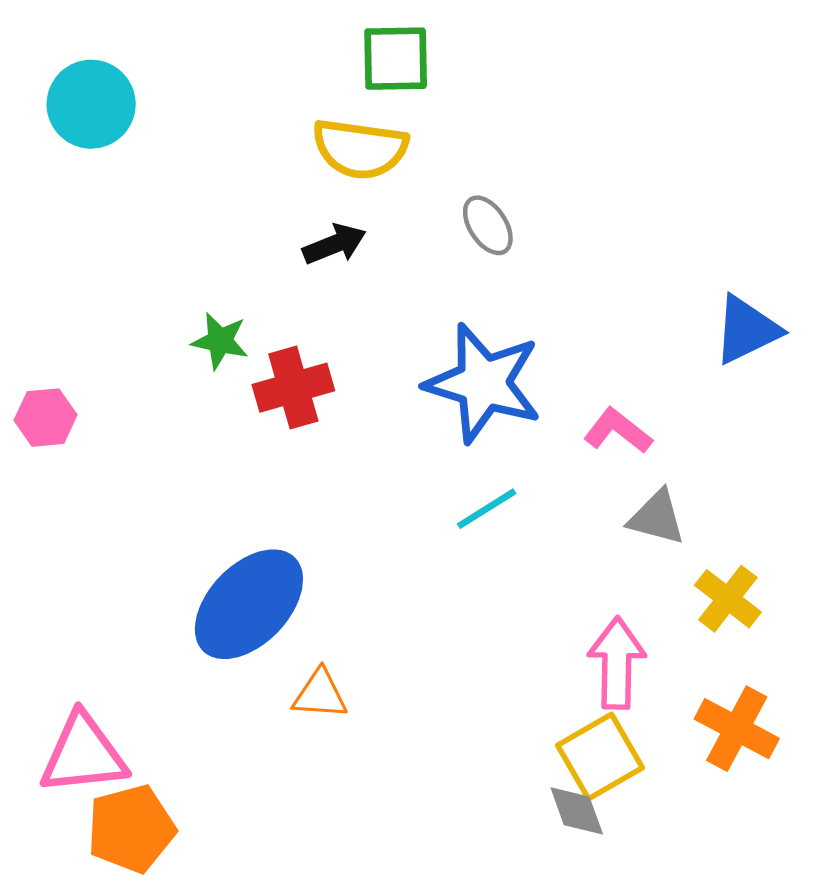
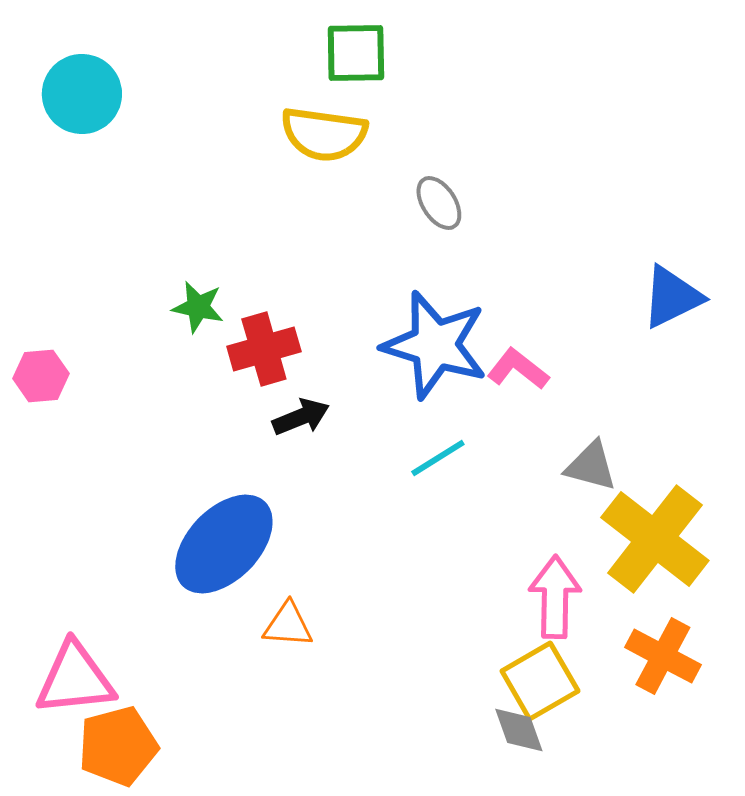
black arrow: (334, 244) -> (301, 417), moved
pink L-shape: (618, 431) -> (518, 369), moved
yellow cross: (728, 599) -> (655, 539), size x1.8

